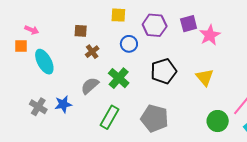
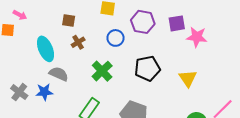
pink star: (210, 35) -> (197, 37), turned 30
cyan ellipse: (44, 62) -> (46, 49), moved
gray semicircle: (90, 86) -> (59, 74), moved, turned 60

